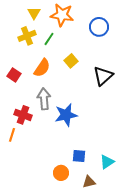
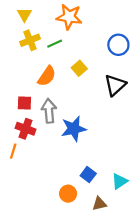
yellow triangle: (34, 13) -> (24, 15), moved
blue circle: (99, 27) -> (118, 45), moved
green line: (49, 39) -> (55, 44), turned 32
red square: (14, 75) -> (24, 103), moved, turned -32
blue square: (79, 156) -> (88, 175), turned 32

